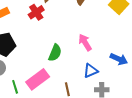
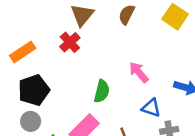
blue triangle: (91, 71) -> (151, 108), turned 49

